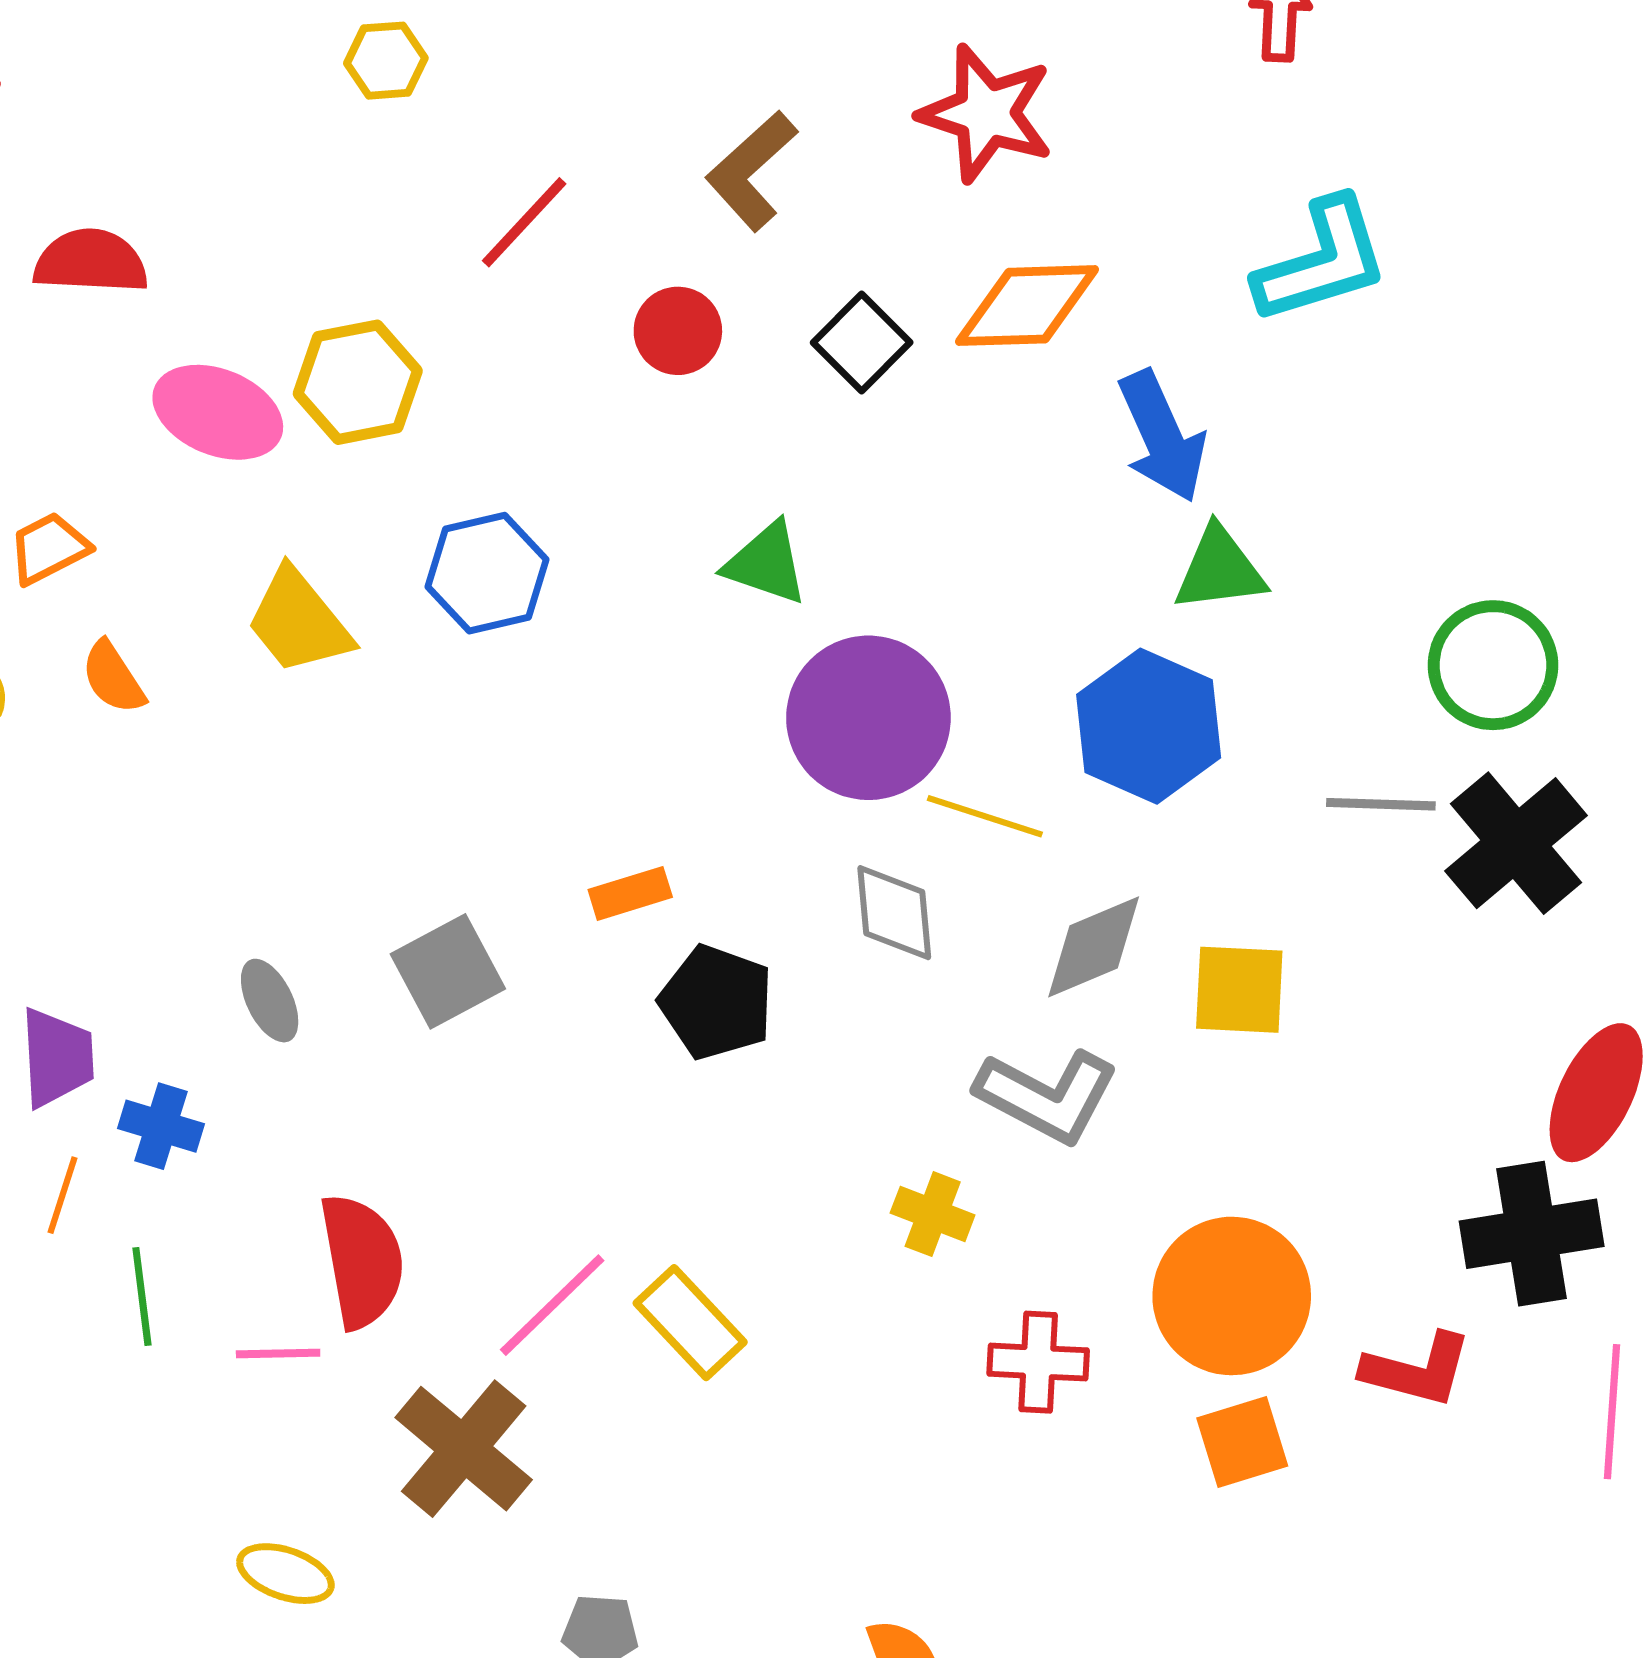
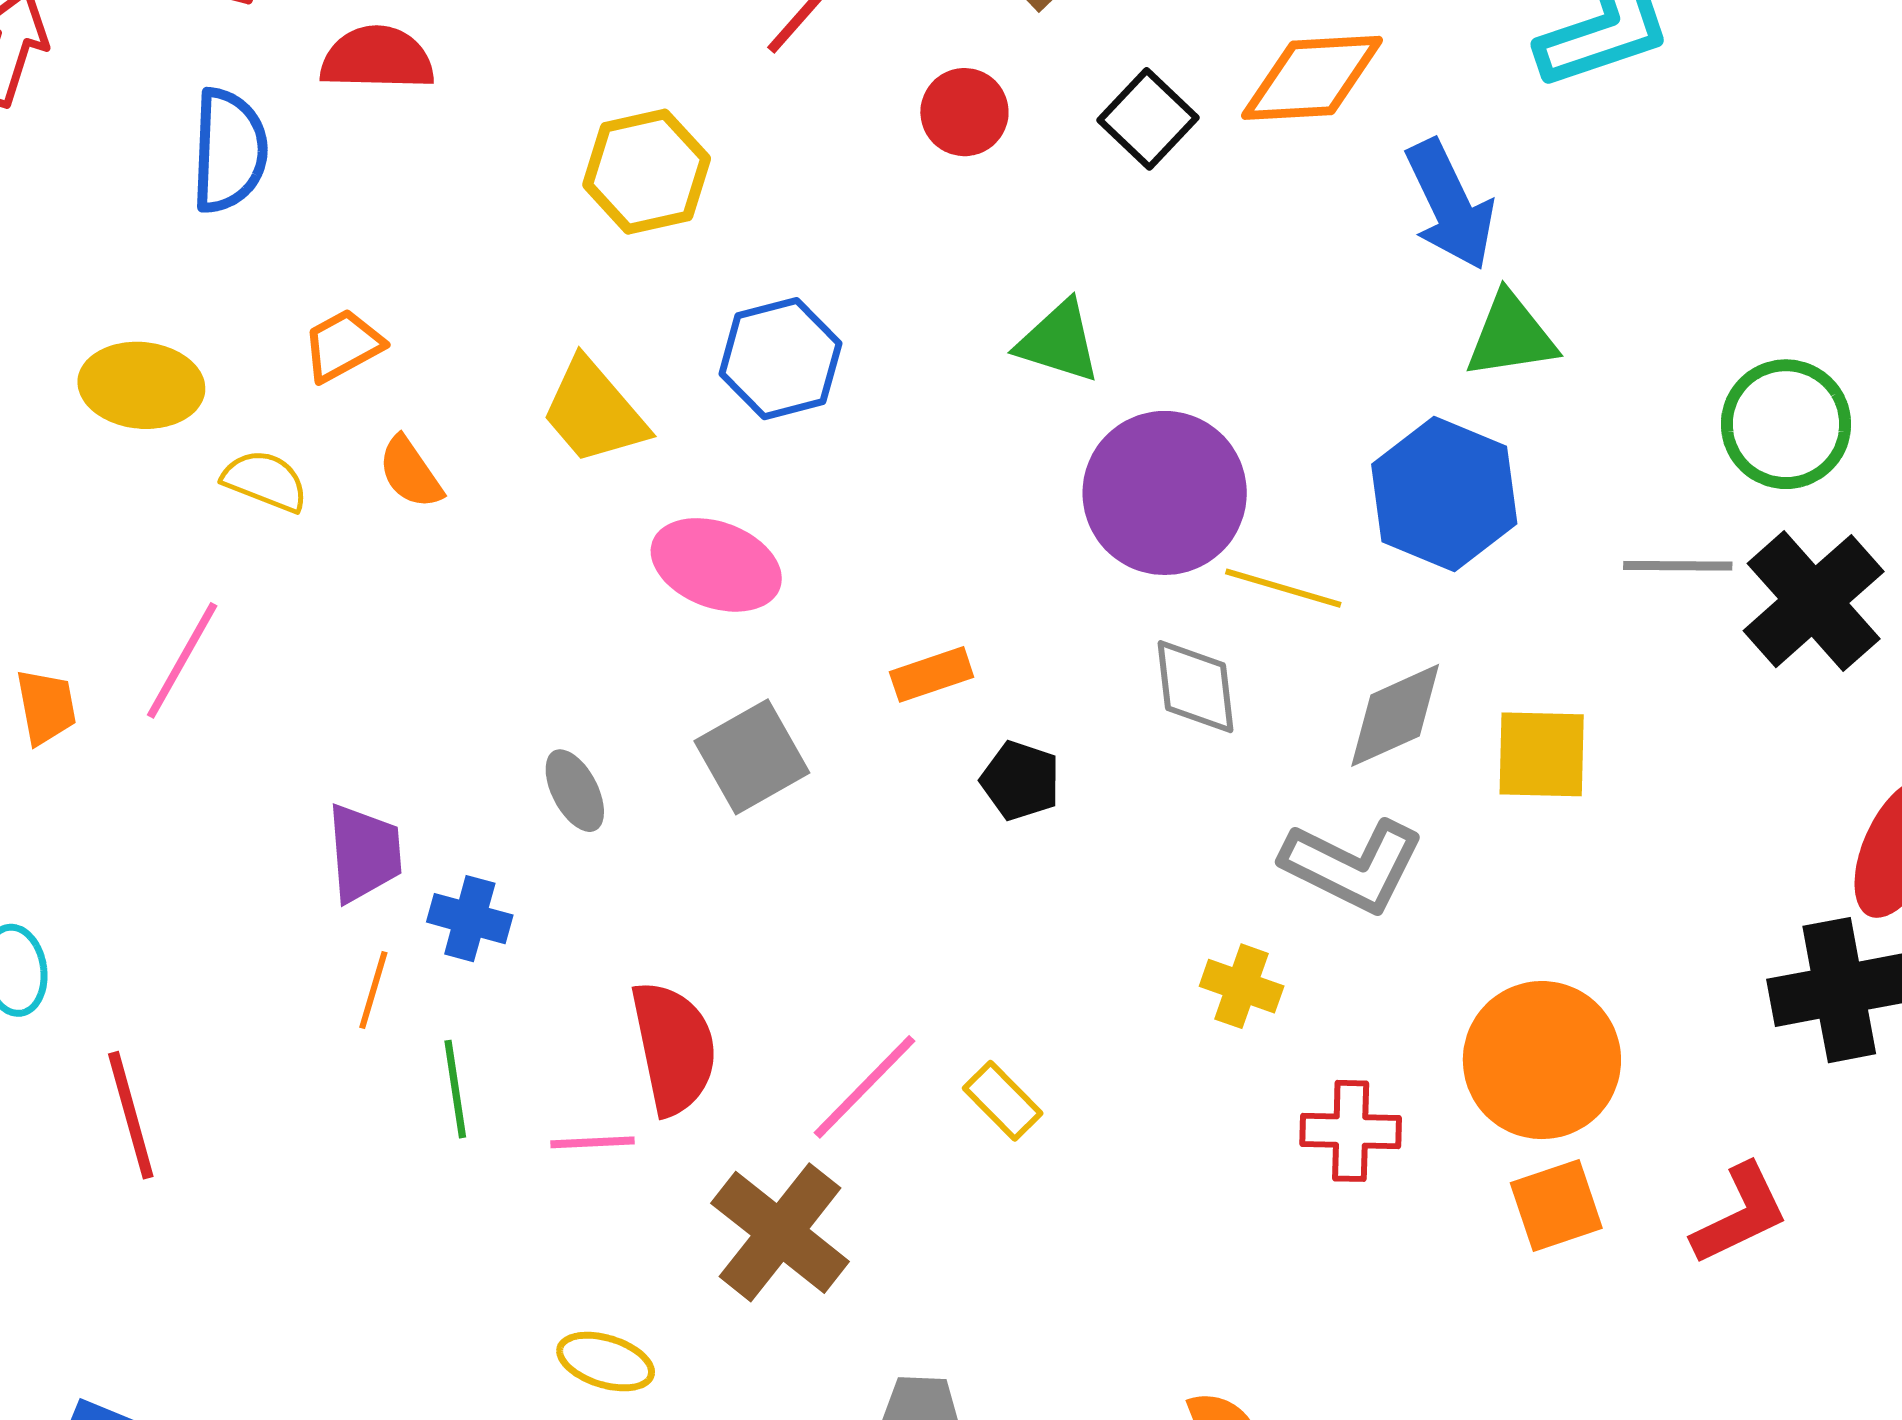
pink ellipse: (218, 412) -> (716, 565), moved
black pentagon: (716, 1002) -> (1020, 781), size x0.7
yellow rectangle: (690, 1323) -> (1003, 1101), size x0.7
red L-shape: (1417, 1370) -> (1740, 1214), moved, turned -39

